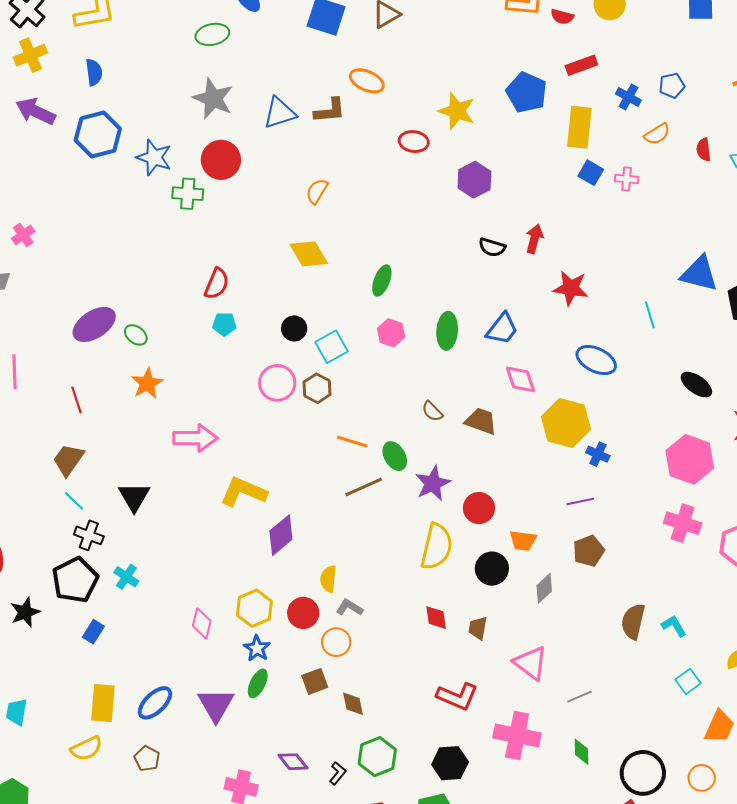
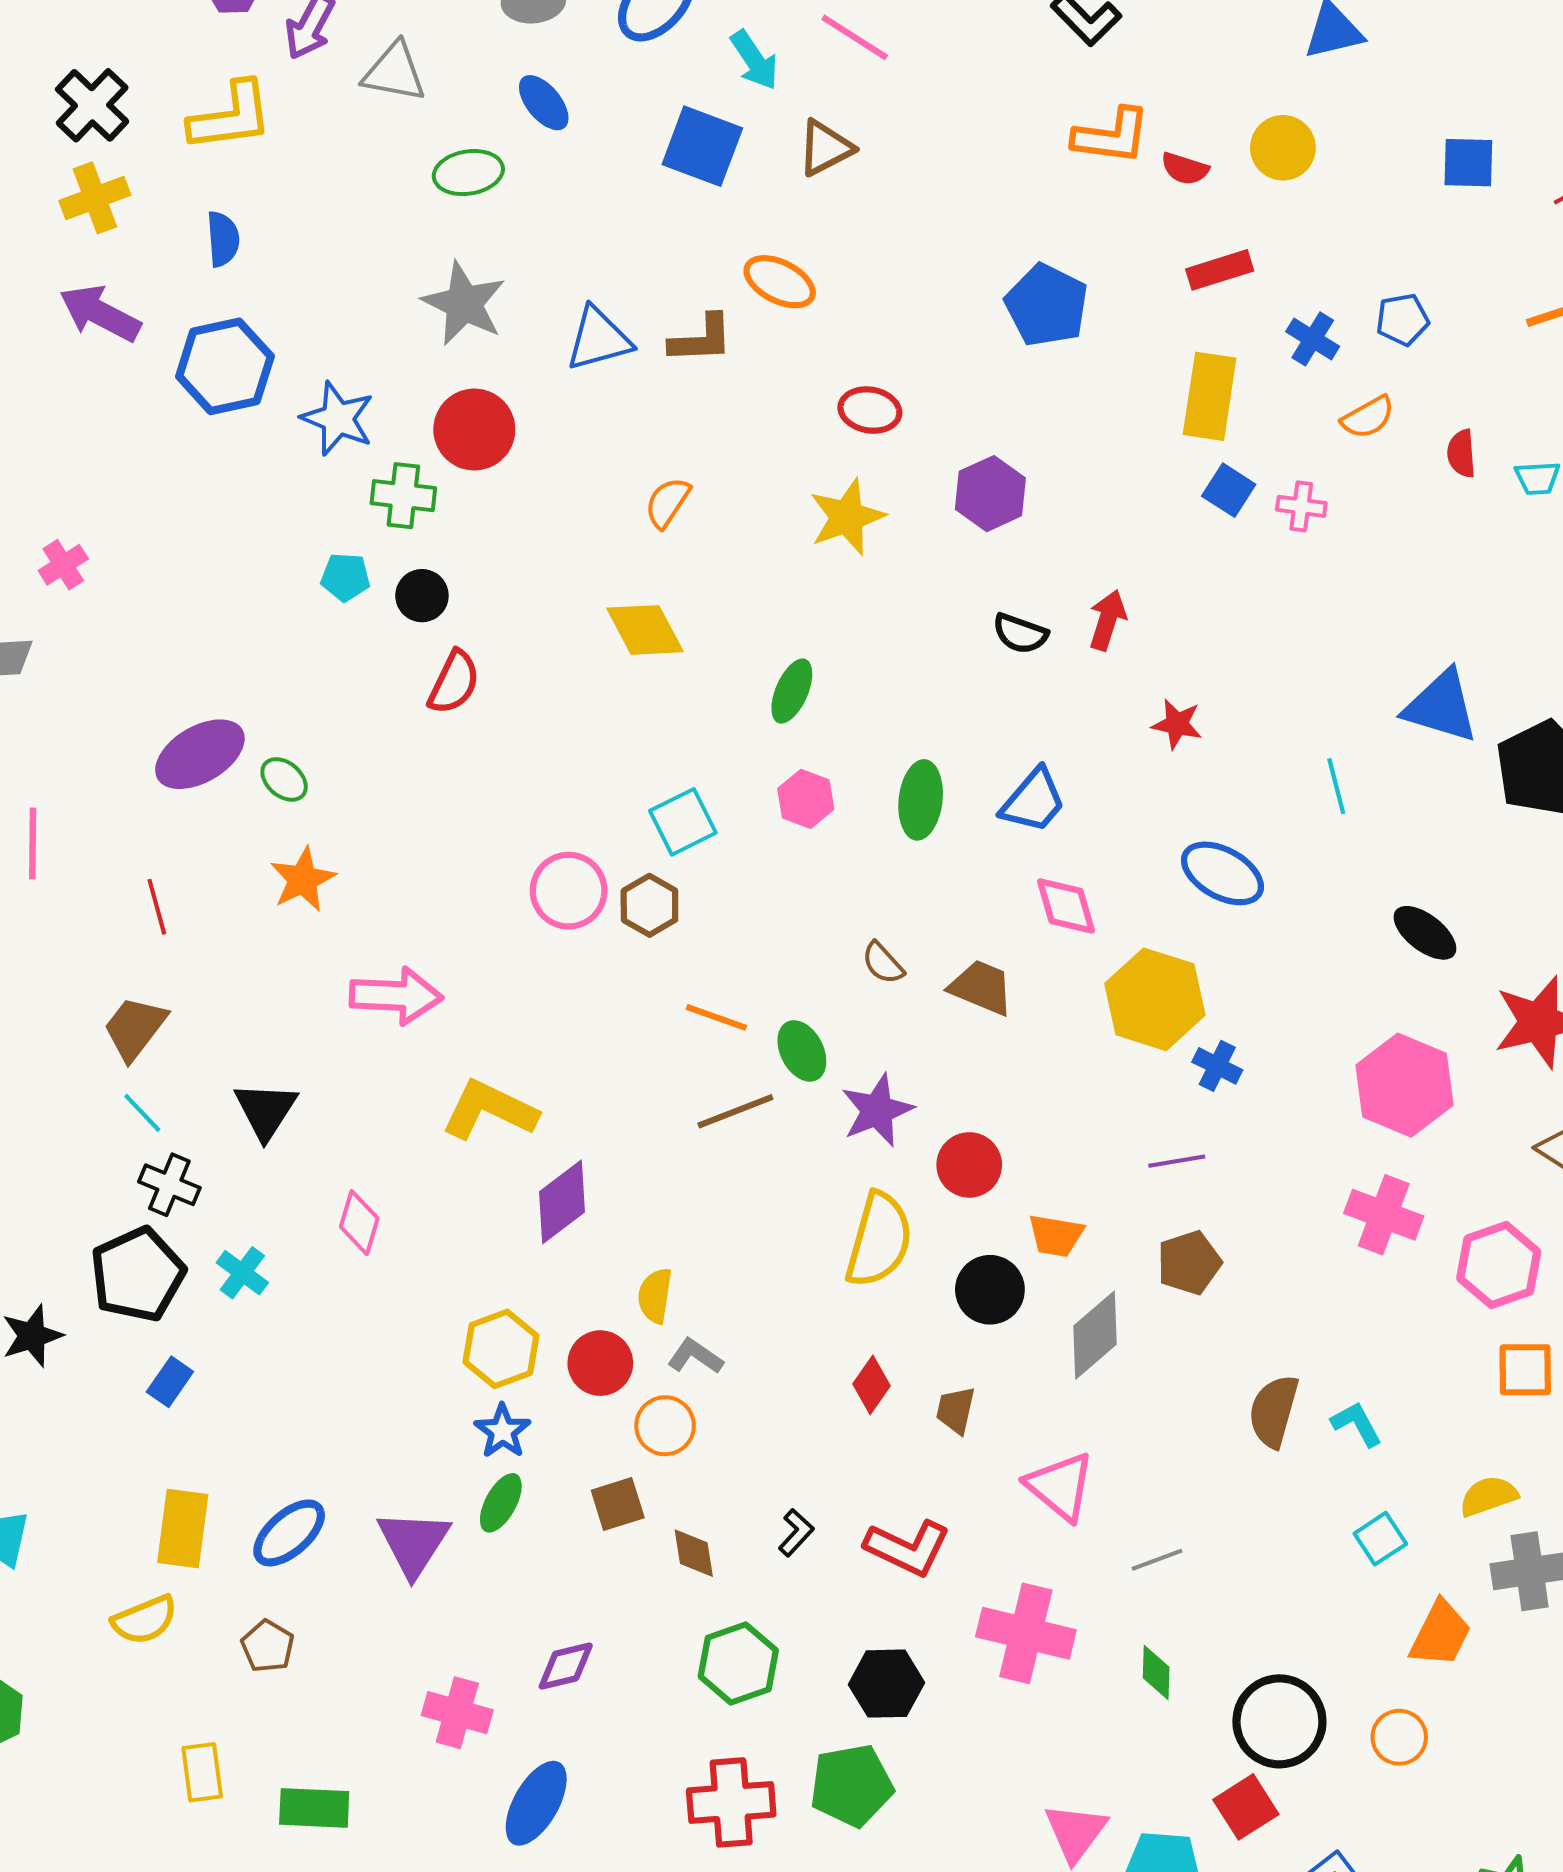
blue pentagon: (527, 92) -> (1047, 305), moved
yellow star: (457, 111) -> (847, 517), moved, turned 30
red star: (571, 288) -> (1177, 724), size x0.7
cyan pentagon: (224, 324) -> (345, 577), moved
black circle: (294, 328) -> (422, 596), moved
gray diamond: (544, 588) -> (1095, 1335), size x1.4
red diamond: (436, 618) -> (871, 1385), turned 40
pink diamond: (202, 623) -> (359, 1223), moved
purple diamond: (293, 762) -> (566, 1666), turned -68
black L-shape: (338, 773) -> (796, 1533), moved

